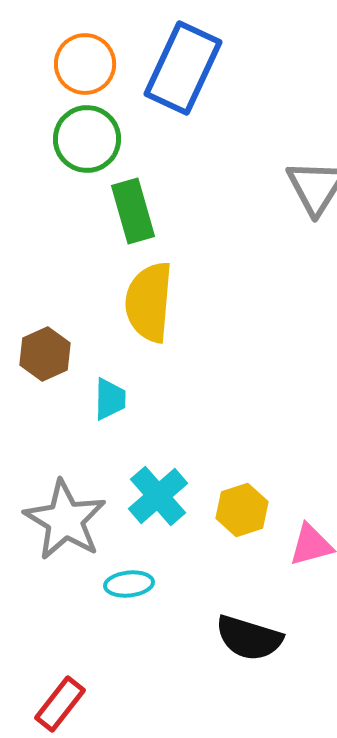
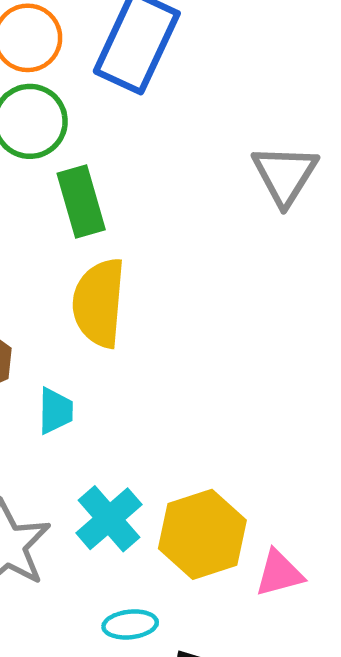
yellow hexagon: (242, 510) -> (202, 534), size x1.5
cyan ellipse: (129, 584) -> (130, 624), moved

